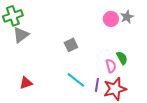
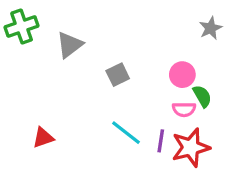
pink circle: (111, 19) -> (182, 75), moved
gray triangle: (21, 35) -> (70, 45), moved
pink semicircle: (111, 66) -> (184, 109), turned 104

